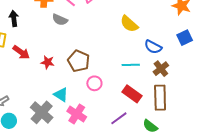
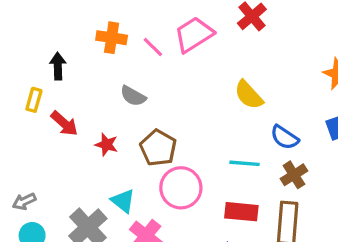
gray semicircle: (60, 20) -> (133, 96), moved
pink circle: (94, 83) -> (181, 188), size x1.6
red rectangle: (132, 94) -> (241, 212), turned -36

